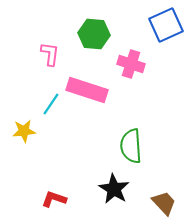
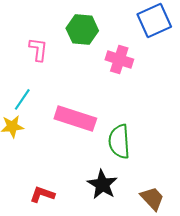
pink rectangle: (87, 90) -> (75, 118), moved
cyan line: (51, 104) -> (22, 99), moved

